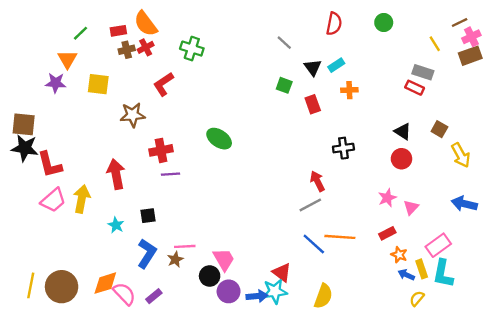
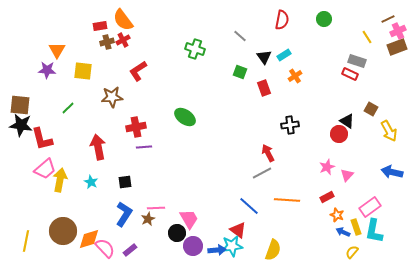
green line: (80, 33) -> (68, 108), moved
green cross: (192, 49) -> (195, 49), moved
orange cross: (349, 90) -> (295, 76), turned -32
black triangle: (403, 131) -> (347, 121), moved
yellow arrow: (82, 199) -> (60, 180), moved
cyan star: (116, 225) -> (91, 182), moved
blue line: (314, 244) -> (249, 206), moved
brown circle: (62, 287) -> (63, 231), moved

